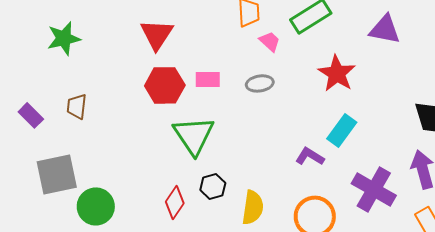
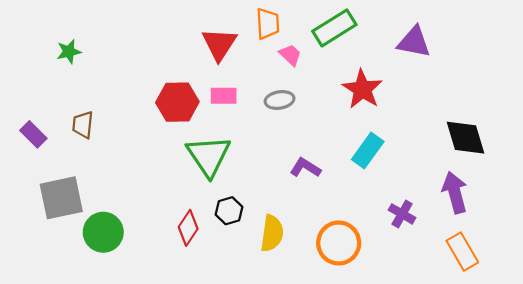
red triangle: (157, 34) -> (219, 44), moved
green star: (64, 38) -> (69, 52), size x0.7
purple L-shape: (310, 156) -> (305, 168), moved
purple cross: (374, 189) -> (402, 214), size x0.6

